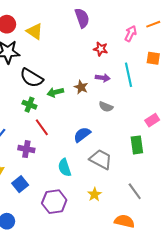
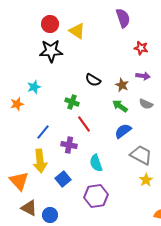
black semicircle: (32, 78) -> (93, 80), moved, size x0.7
green arrow: (55, 92) -> (120, 106), moved, turned 49
cyan semicircle: (65, 168) -> (96, 163), moved
yellow star: (94, 194) -> (146, 180), moved

